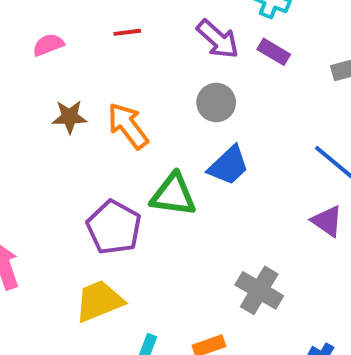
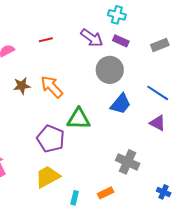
gray circle: (216, 102) -> (110, 70), moved, size x1.4
blue trapezoid: (229, 166) -> (121, 104), moved

